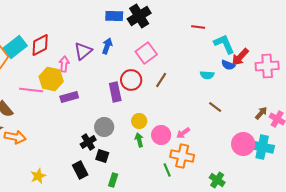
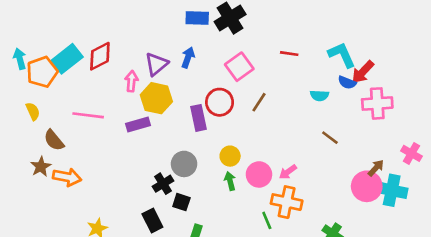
red line: (198, 27) -> (289, 54), moved
pink cross: (267, 66) -> (377, 103), moved
yellow hexagon: (51, 79) -> (156, 98), moved
brown arrow: (261, 113) -> (376, 168), moved

